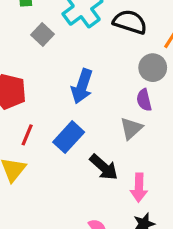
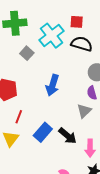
blue rectangle: (69, 137) -> (43, 132), moved

